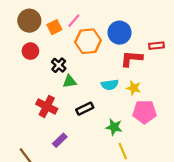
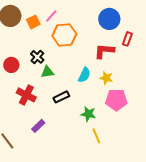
blue circle: (120, 33) -> (109, 19), moved
red rectangle: (156, 46) -> (127, 39), turned -64
red circle: (30, 51) -> (11, 65), moved
cyan semicircle: (110, 85) -> (84, 75), turned -56

